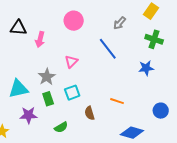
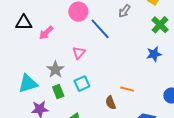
pink arrow: (40, 39) -> (46, 33), turned 35
green cross: (154, 39) -> (160, 25), turned 30
blue line: (108, 49) -> (100, 29), moved
brown semicircle: (90, 113) -> (111, 103), moved

